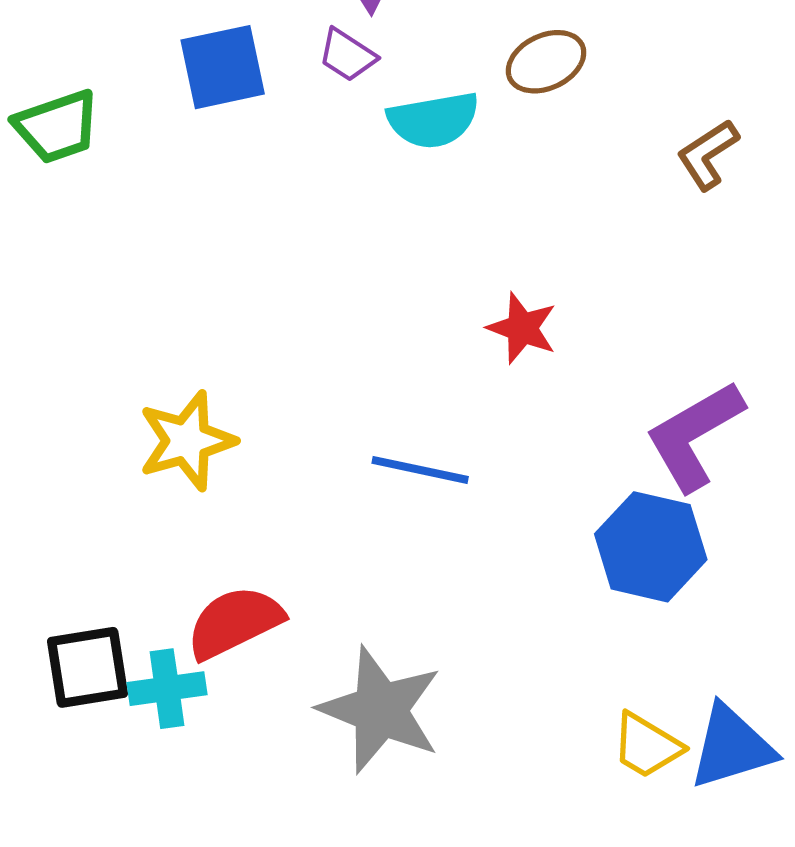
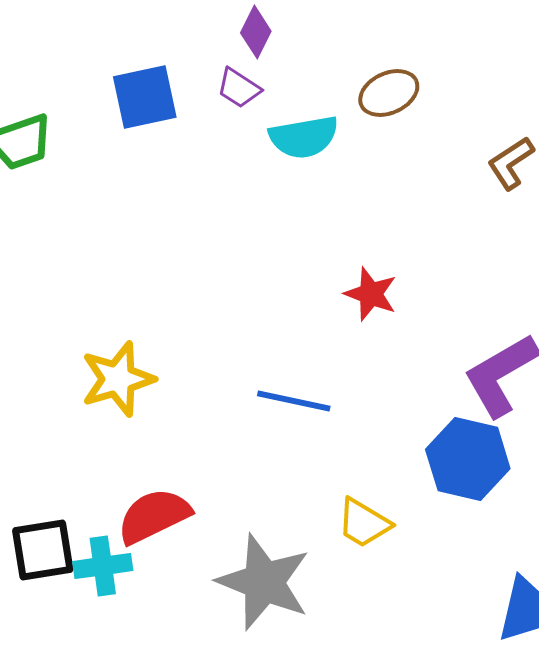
yellow trapezoid: (647, 746) -> (364, 523), moved

